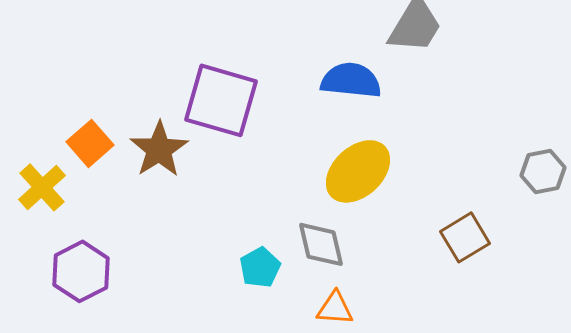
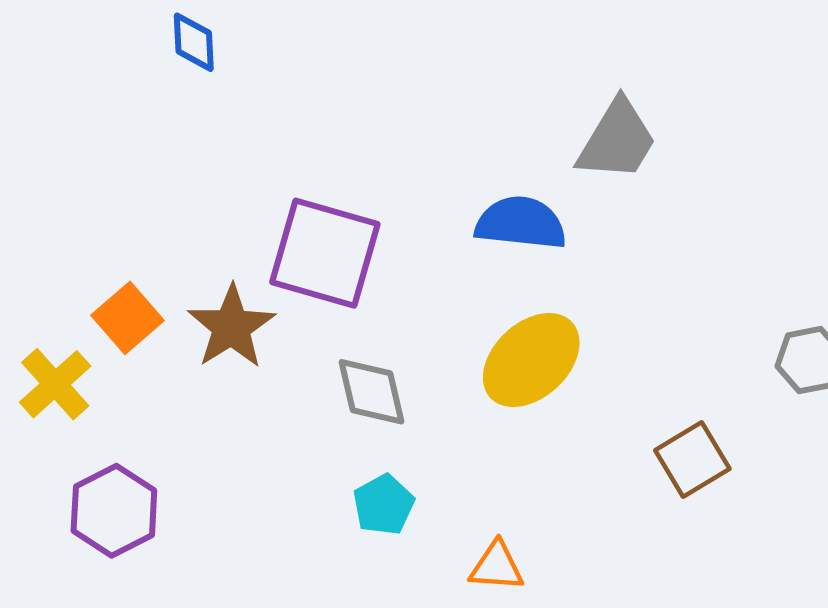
gray diamond: (321, 244) -> (372, 392), moved

